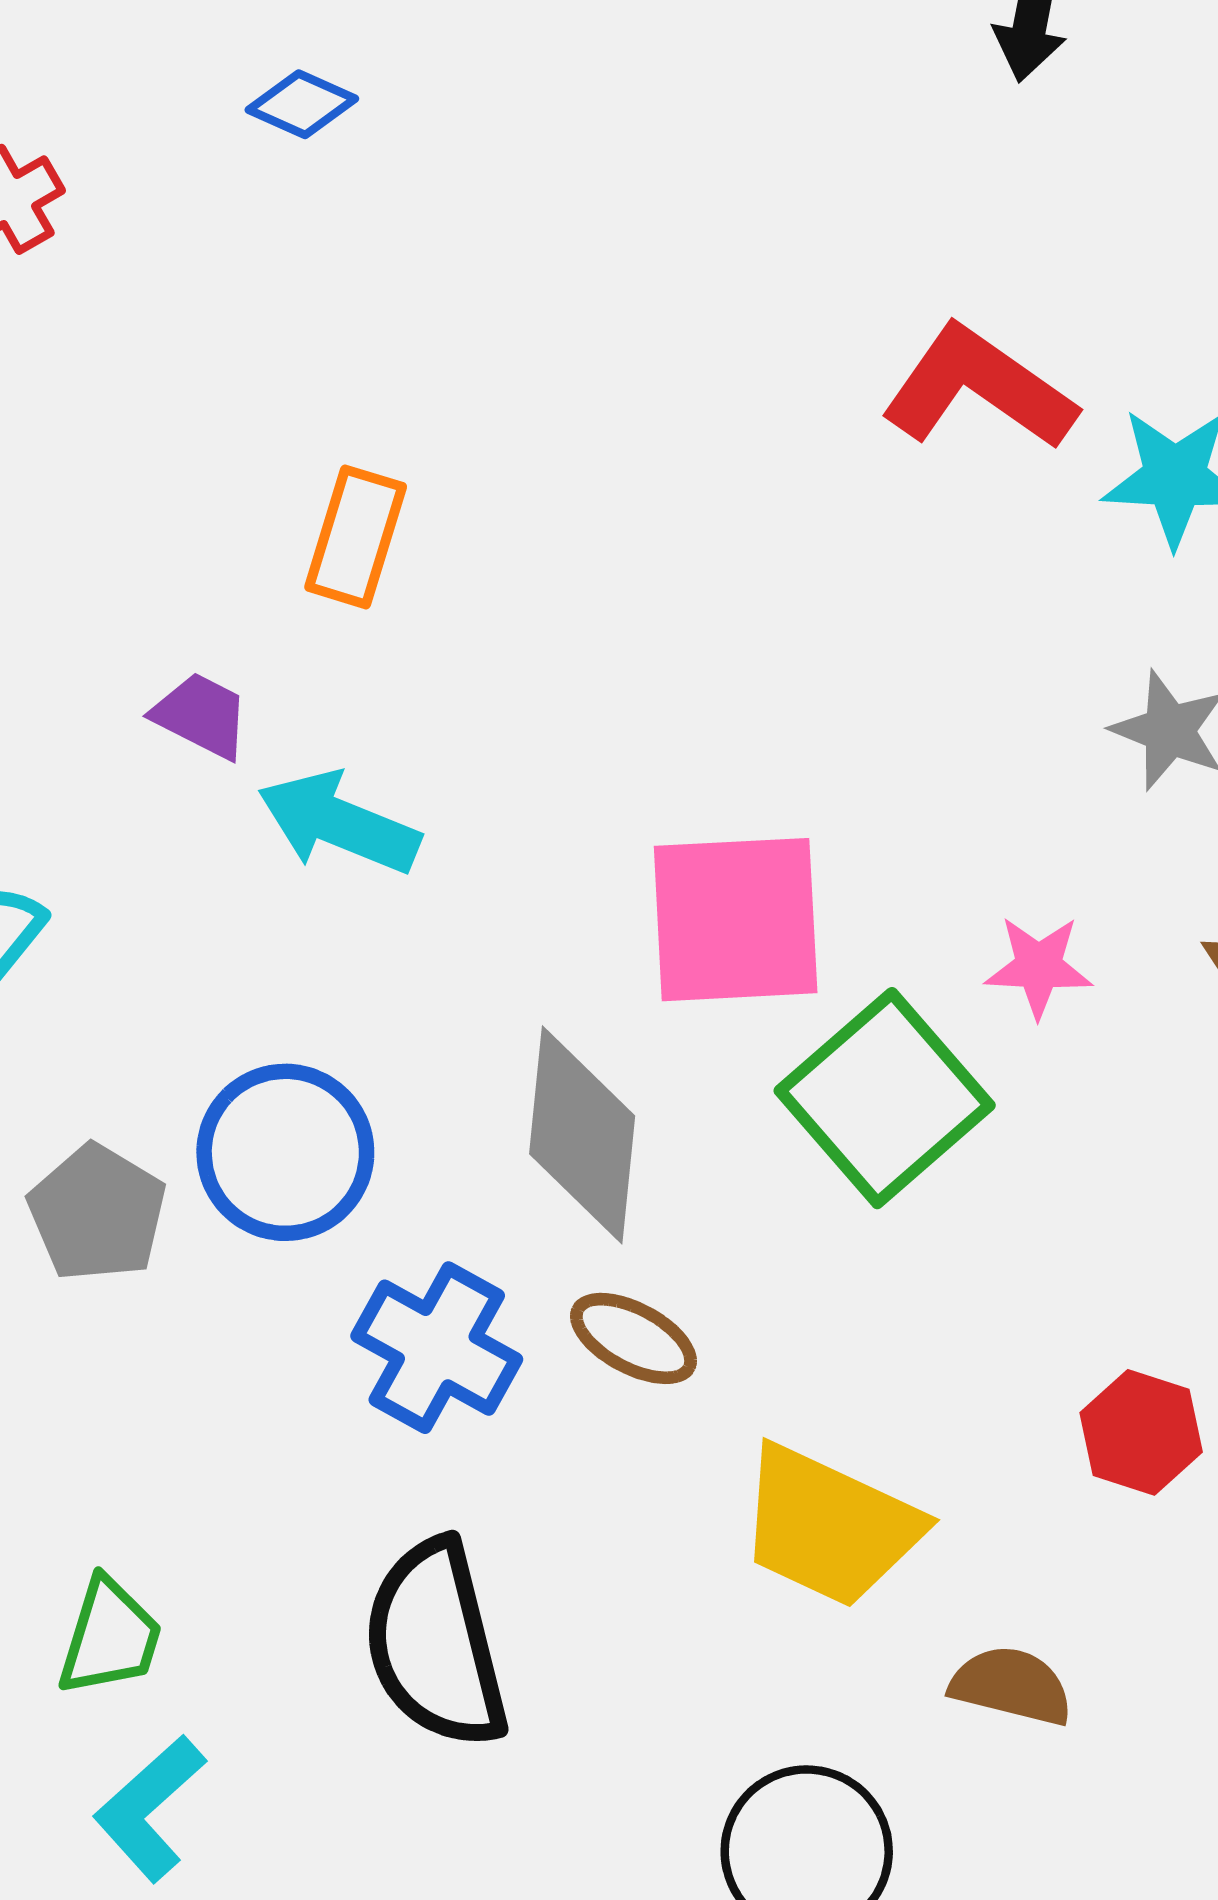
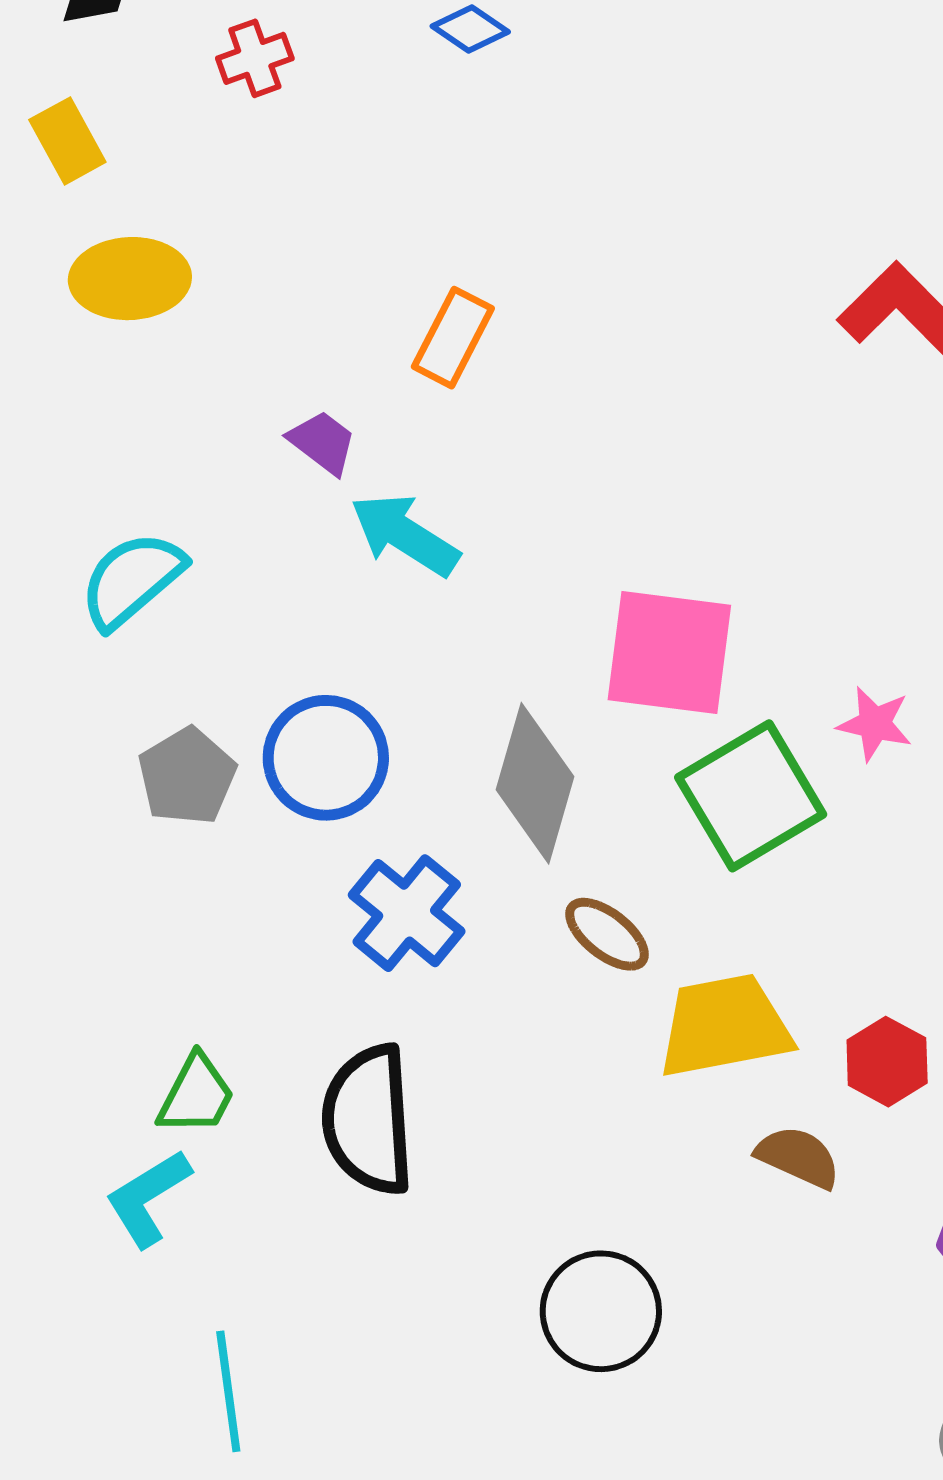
brown ellipse: (633, 1338) -> (607, 934), moved
yellow trapezoid: (829, 1526) -> (724, 1026), moved, turned 134
green trapezoid: (110, 1637) -> (196, 1095), moved
brown semicircle: (1011, 1686) -> (798, 1157), moved

